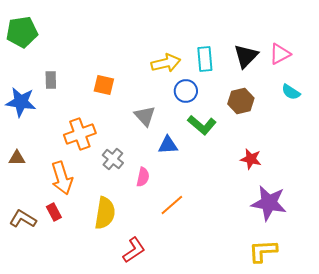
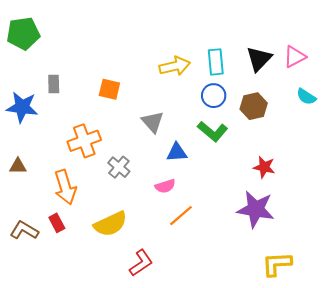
blue circle: (186, 91) -> (214, 96), moved
pink semicircle: (143, 177) -> (165, 186), moved, turned 60
purple star: (269, 203) -> (256, 209), moved
yellow semicircle: (105, 213) -> (110, 224), turned 56

